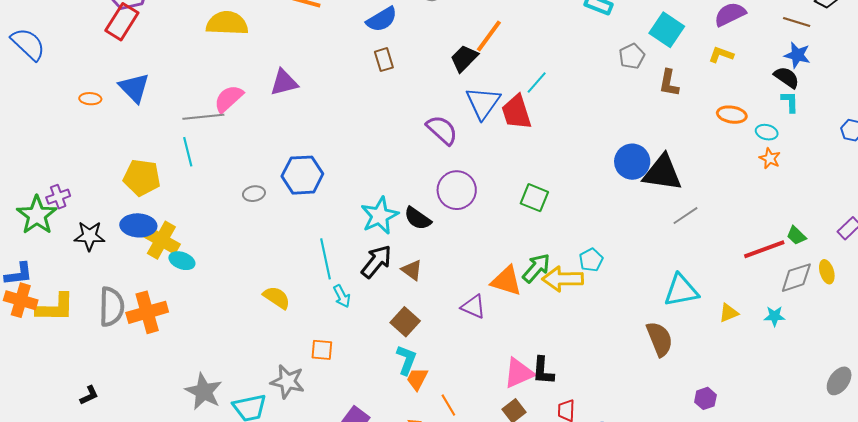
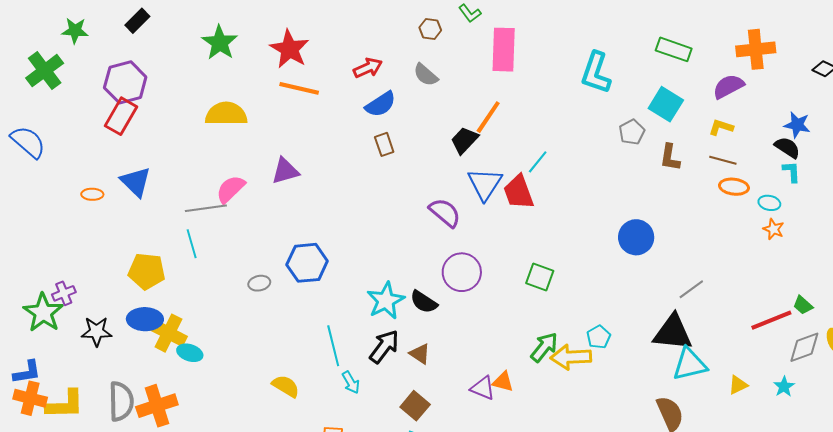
brown line: (797, 22) -> (723, 160), moved
black triangle: (662, 173) -> (673, 333), moved
orange triangle: (506, 281) -> (503, 382), moved, size x0.7
cyan star: (775, 316) -> (784, 387), turned -30

